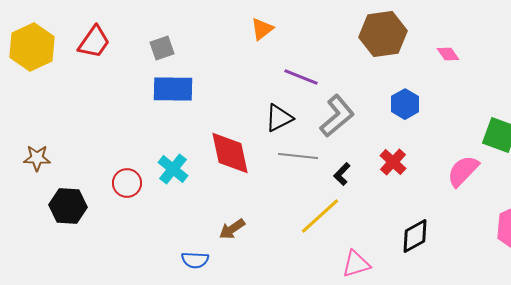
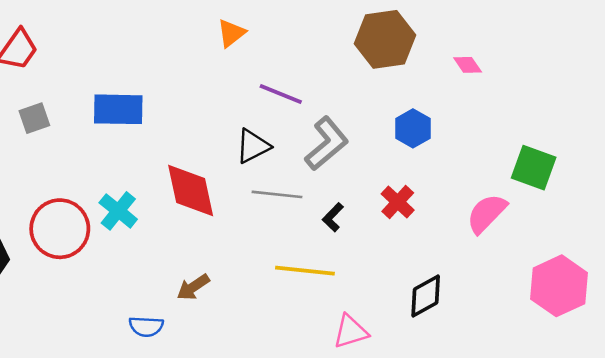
gray square: (162, 48) -> (34, 118), moved
red circle: (127, 183) -> (60, 229), size x1.6
yellow line: (320, 216) -> (305, 271), turned 48

